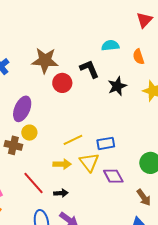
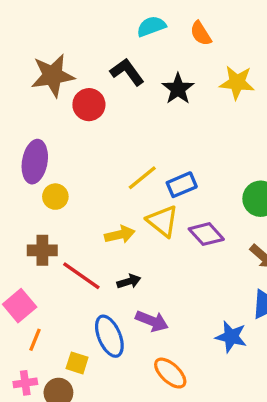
yellow line: (73, 140) -> (142, 178), moved
brown cross: (13, 145) -> (42, 250), moved

